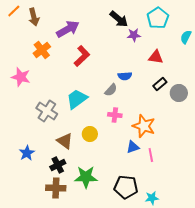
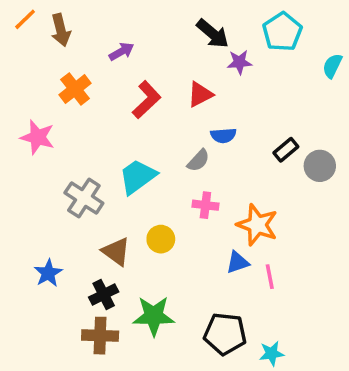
purple arrow: (68, 29) -> (121, 51), size x0.6
red triangle: (156, 57) -> (200, 94), moved, turned -35

